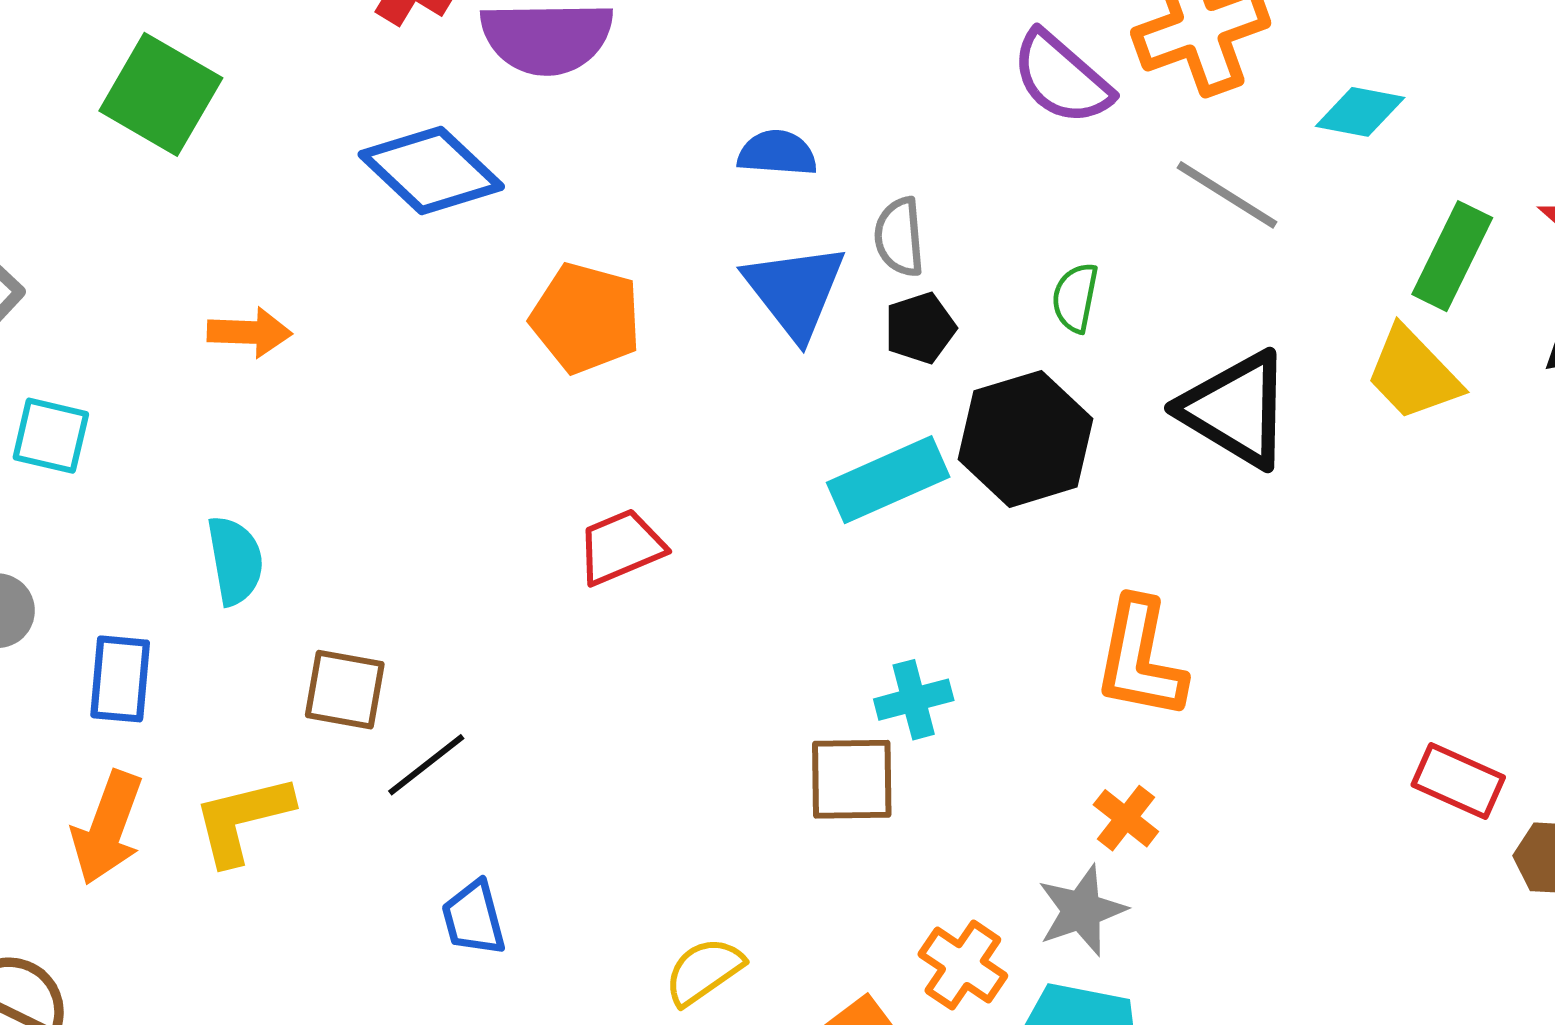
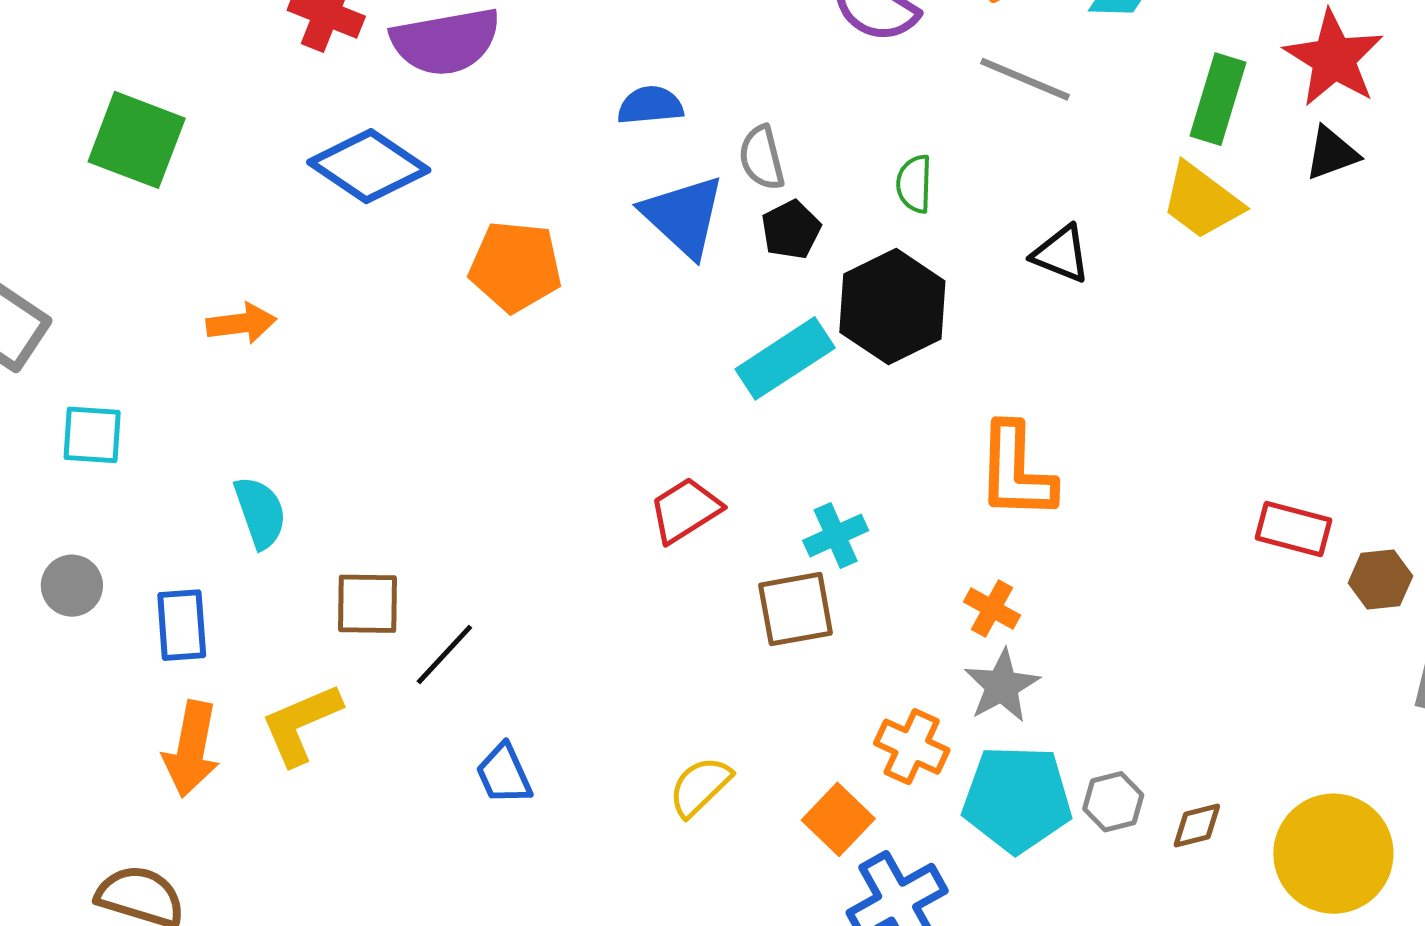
black triangle: (1236, 409) -> (1061, 254), size x0.6
red trapezoid: (621, 547) -> (685, 510), moved
orange cross: (1126, 818) -> (992, 608), moved

